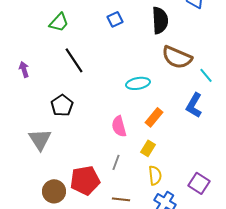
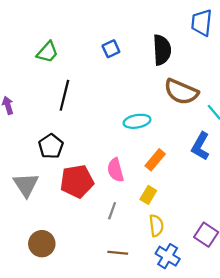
black line: (74, 60) -> (64, 95), turned 48
red pentagon: (85, 180) -> (77, 181), moved

